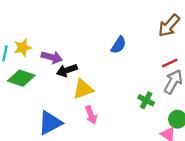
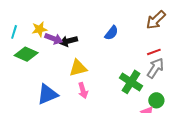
yellow star: (23, 48) -> (39, 29), moved
black arrow: (67, 70) -> (69, 41), moved
green cross: (146, 100) -> (131, 82), size x1.6

